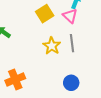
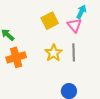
orange cross: (15, 79) -> (16, 57), moved

